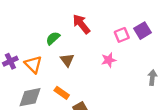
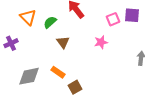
purple square: (142, 31) -> (132, 15), turned 35
orange triangle: (33, 64) -> (28, 17), moved

